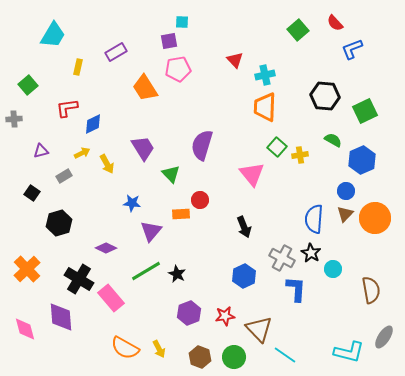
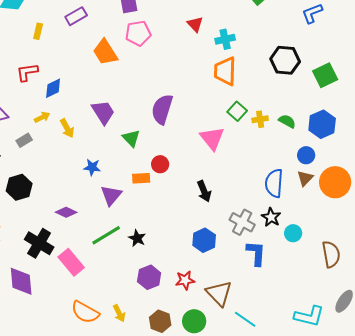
green semicircle: (333, 140) -> (287, 121), moved

